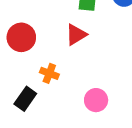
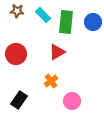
orange cross: (49, 73) -> (51, 81), moved, turned 32

